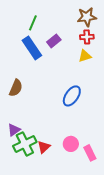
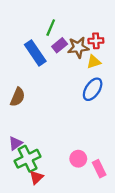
brown star: (87, 17) -> (78, 47), moved
green line: (33, 23) -> (51, 28), moved
blue ellipse: (72, 96) -> (93, 89), moved
red triangle: (44, 147) -> (36, 177), moved

